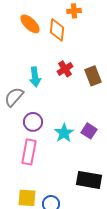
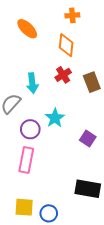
orange diamond: (57, 30) -> (66, 45), moved
cyan star: (64, 133) -> (55, 118), moved

